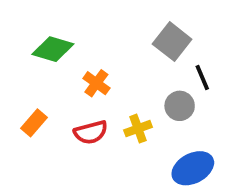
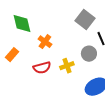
green diamond: (53, 49) -> (22, 24), turned 60
orange rectangle: (34, 123) -> (12, 55), moved

